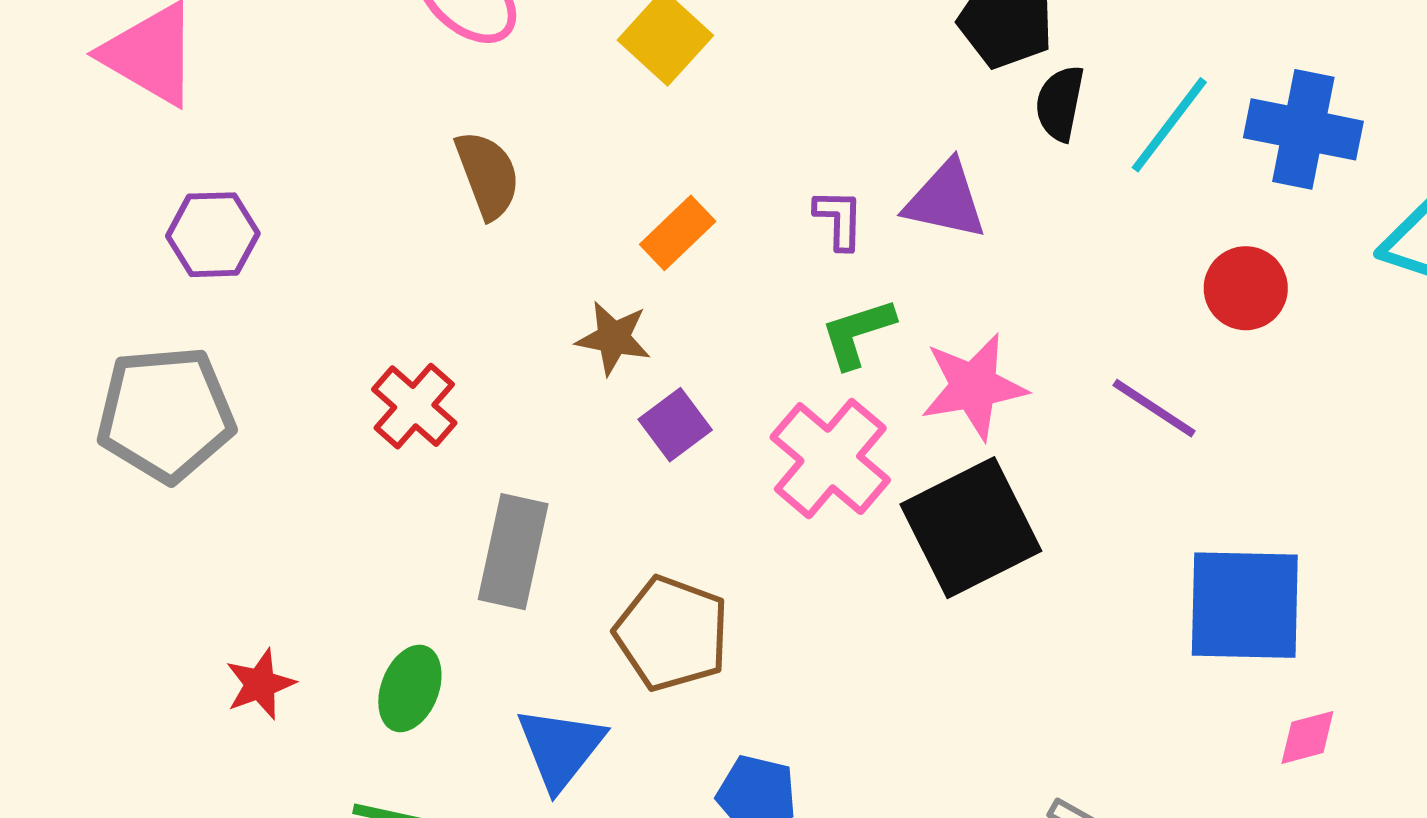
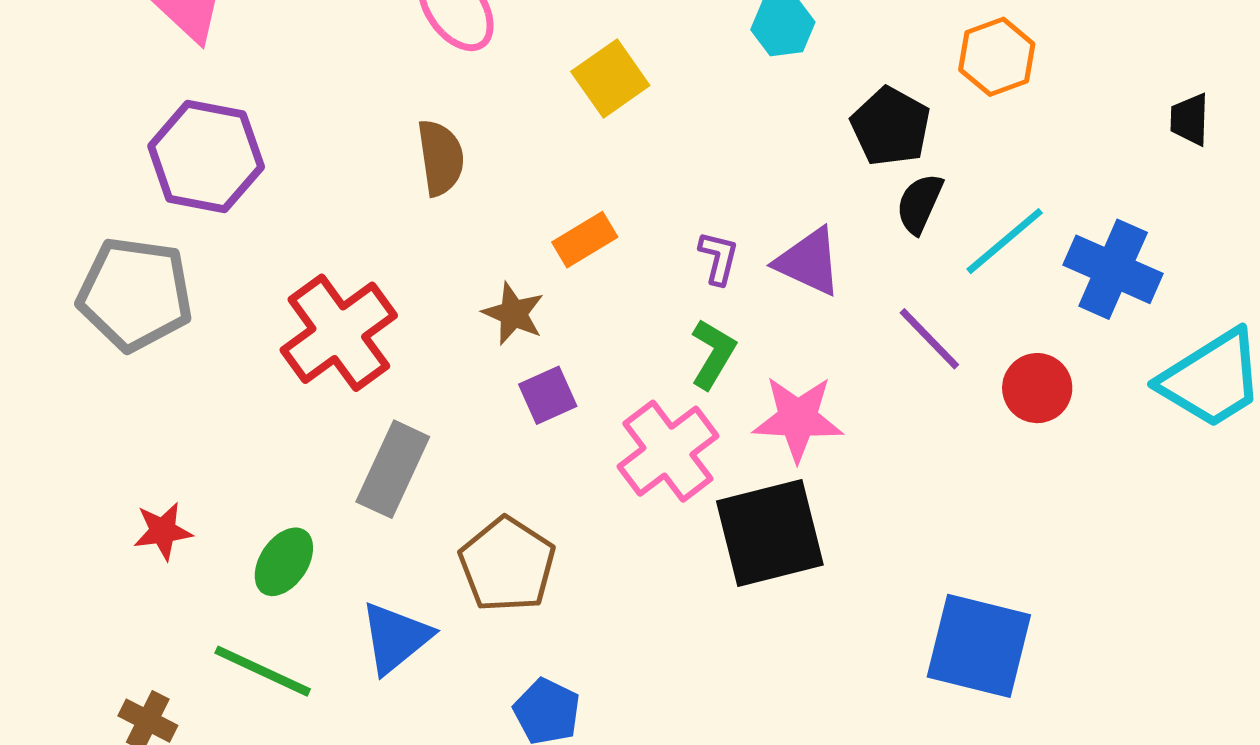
purple hexagon: (213, 235) -> (206, 157), size x1.5
green L-shape: (857, 333) -> (713, 354), turned 126
red cross: (414, 406) -> (339, 333), size x1.6
purple line: (1154, 408) -> (929, 339), moved

